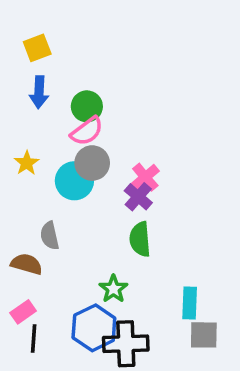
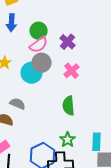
purple cross: (138, 197) -> (68, 42), moved
gray semicircle: (50, 236) -> (18, 104), turned 126
green star: (113, 289) -> (68, 140), moved

